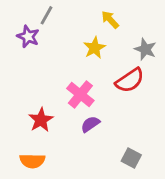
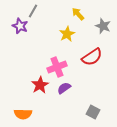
gray star: (145, 49) -> (103, 26), moved
pink cross: (80, 94) -> (57, 67), turned 30
red star: (41, 120) -> (40, 85), moved

